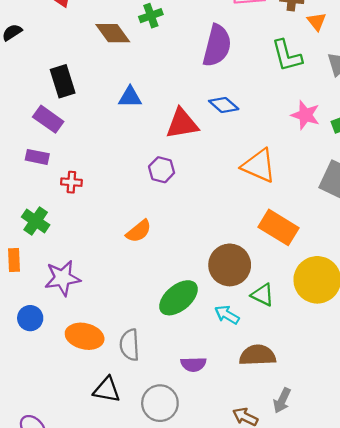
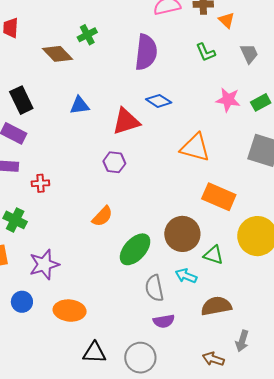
green L-shape: (287, 56) -> (206, 52), size x0.7
green ellipse: (178, 298) -> (135, 249), moved
gray semicircle: (130, 345) -> (154, 288), moved

